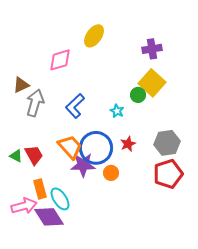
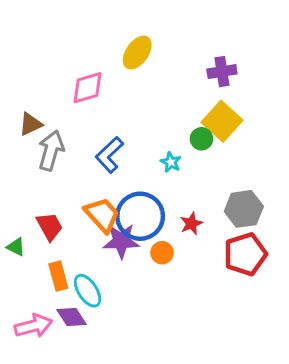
red star: (128, 144) -> (191, 224), moved
green triangle: (16, 156) -> (16, 247), moved
pink arrow: (24, 206) -> (33, 326), moved
purple diamond: (49, 217) -> (71, 317), size x0.7

